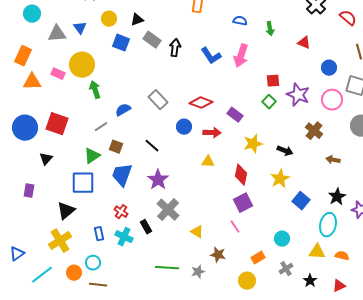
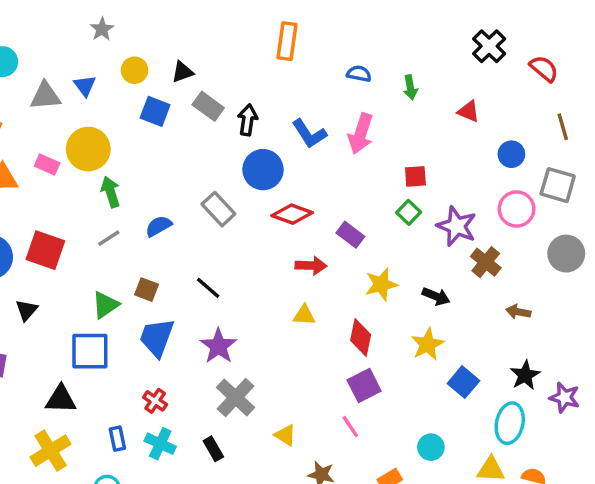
purple star: (298, 95) -> (457, 226), moved
gray line: (101, 127) -> (109, 238), moved
blue circle: (184, 127) -> (263, 170), moved, size x1.5
black triangle: (66, 211) -> (61, 399), turned 42
black rectangle: (146, 227) -> (213, 449), moved

